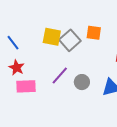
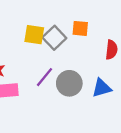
gray circle: (82, 82) -> (69, 83), size x1.5

